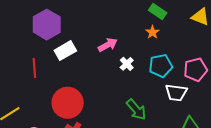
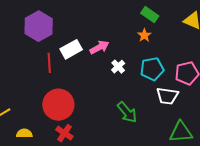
white rectangle: (65, 51) -> (71, 49), moved
red line: (34, 68) -> (49, 63), moved

